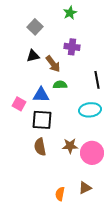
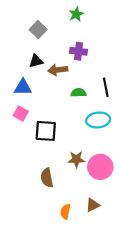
brown arrow: (53, 64) -> (58, 70), turned 120
green semicircle: (60, 85) -> (78, 93), moved
blue triangle: (41, 95) -> (23, 87), moved
brown semicircle: (40, 147) -> (47, 178), moved

